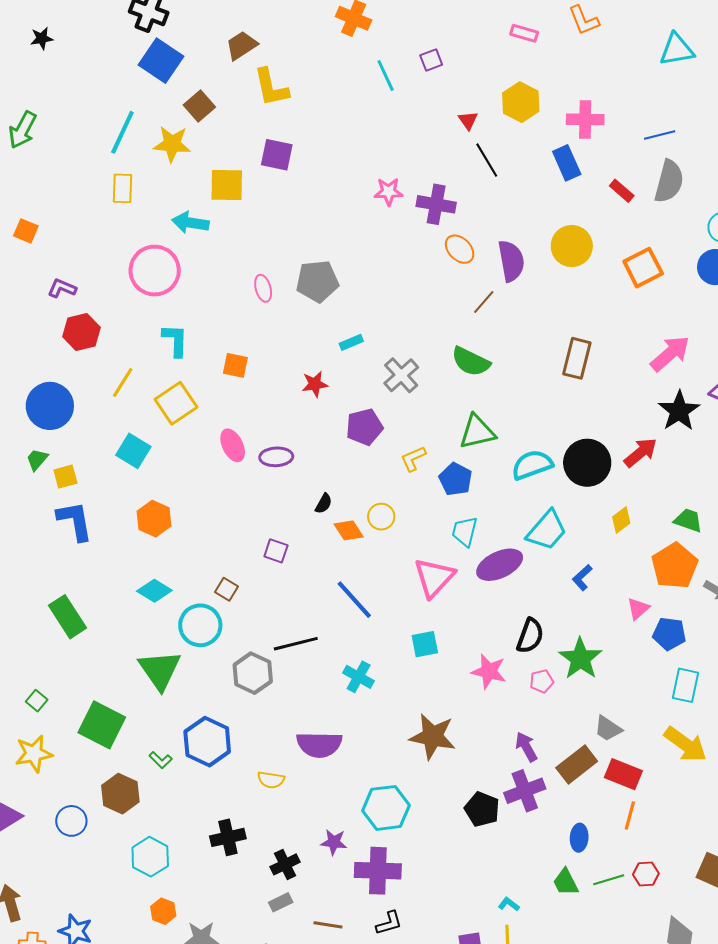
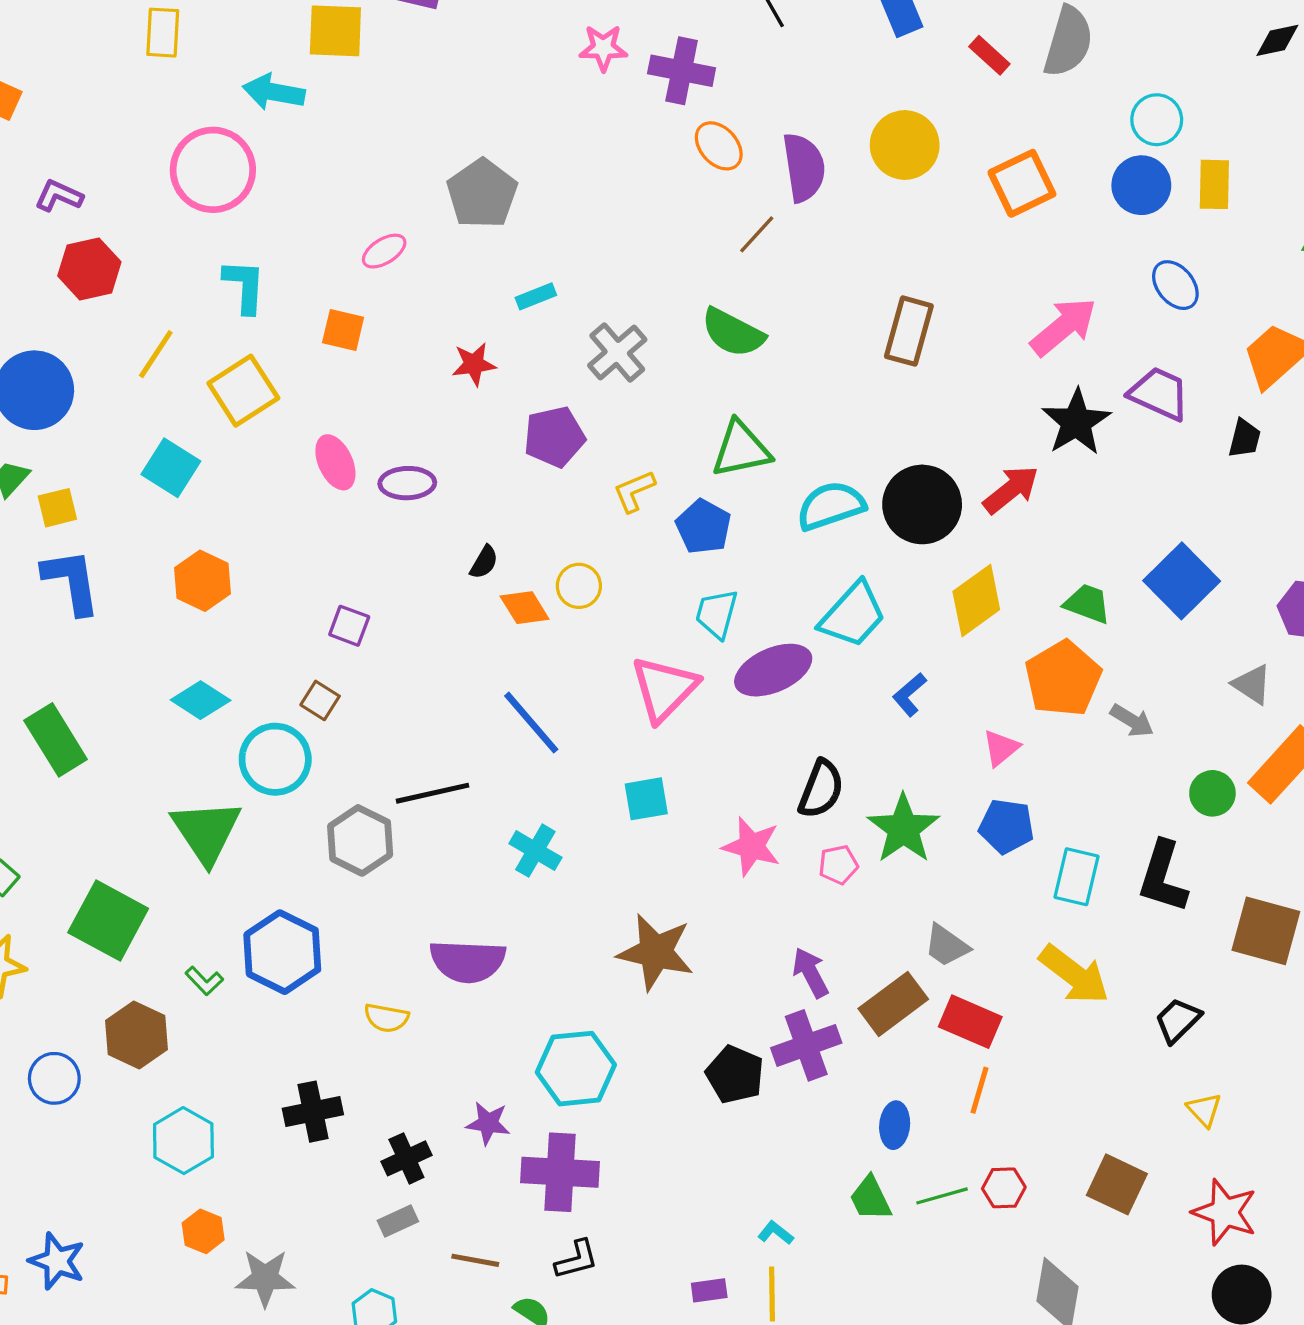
gray pentagon: (317, 281) -> (482, 194), turned -30
pink ellipse: (263, 288) -> (384, 251), moved, turned 72
yellow diamond: (621, 520) -> (976, 601), size x1.6
purple square: (276, 551) -> (349, 626), moved
blue pentagon: (669, 634) -> (1006, 826), moved

